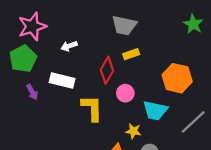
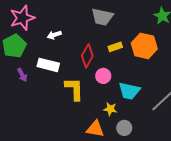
yellow rectangle: (131, 54) -> (115, 47), moved
orange hexagon: (177, 78) -> (144, 46), moved

